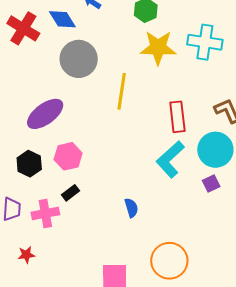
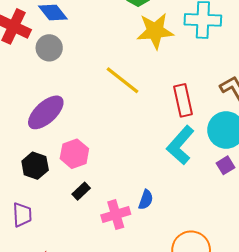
gray circle: (79, 59) -> (49, 48), moved, size x0.7
yellow line: (122, 91) -> (122, 80), turned -54
blue semicircle: (131, 208) -> (146, 200), turned 42
pink cross: (45, 213) -> (116, 215), moved

